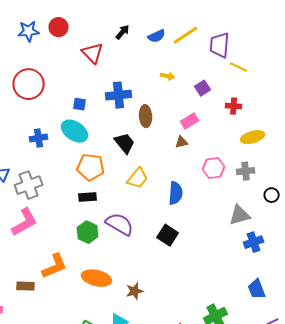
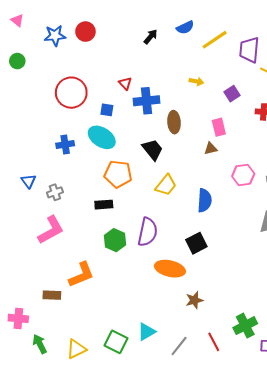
blue semicircle: (157, 36) -> (185, 27), moved
red triangle: (93, 53) -> (125, 83), moved, size x0.6
red circle: (29, 84) -> (71, 93), moved
pink rectangle: (190, 121) -> (219, 127), turned -72
gray cross: (29, 185) -> (55, 192), size x0.6
black rectangle: (88, 197) -> (104, 205), moved
purple semicircle: (120, 224) -> (148, 232), turned 72
black square: (168, 235) -> (196, 243), turned 30
orange ellipse: (97, 278) -> (170, 269), moved
brown star: (135, 291) -> (194, 300), moved

